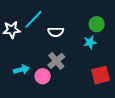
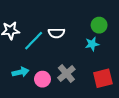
cyan line: (33, 19) -> (34, 41), moved
gray cross: (56, 61) -> (66, 74), moved

